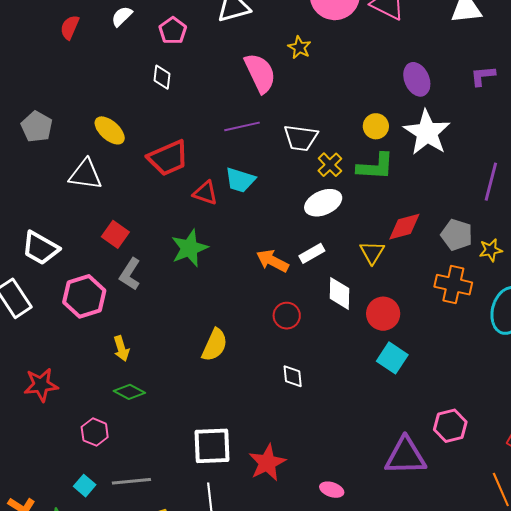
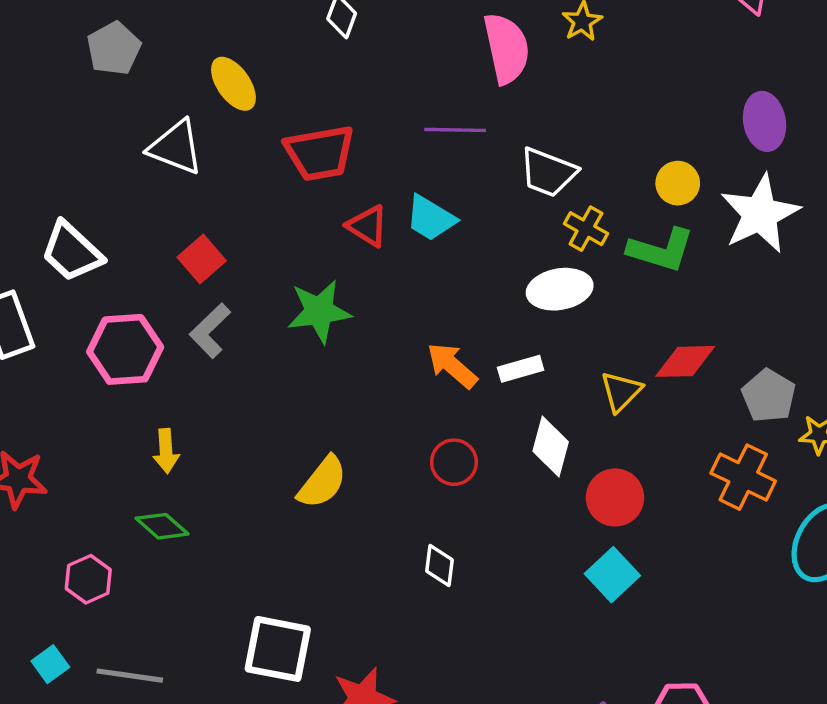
yellow cross: (330, 165) -> (586, 229), turned -30

